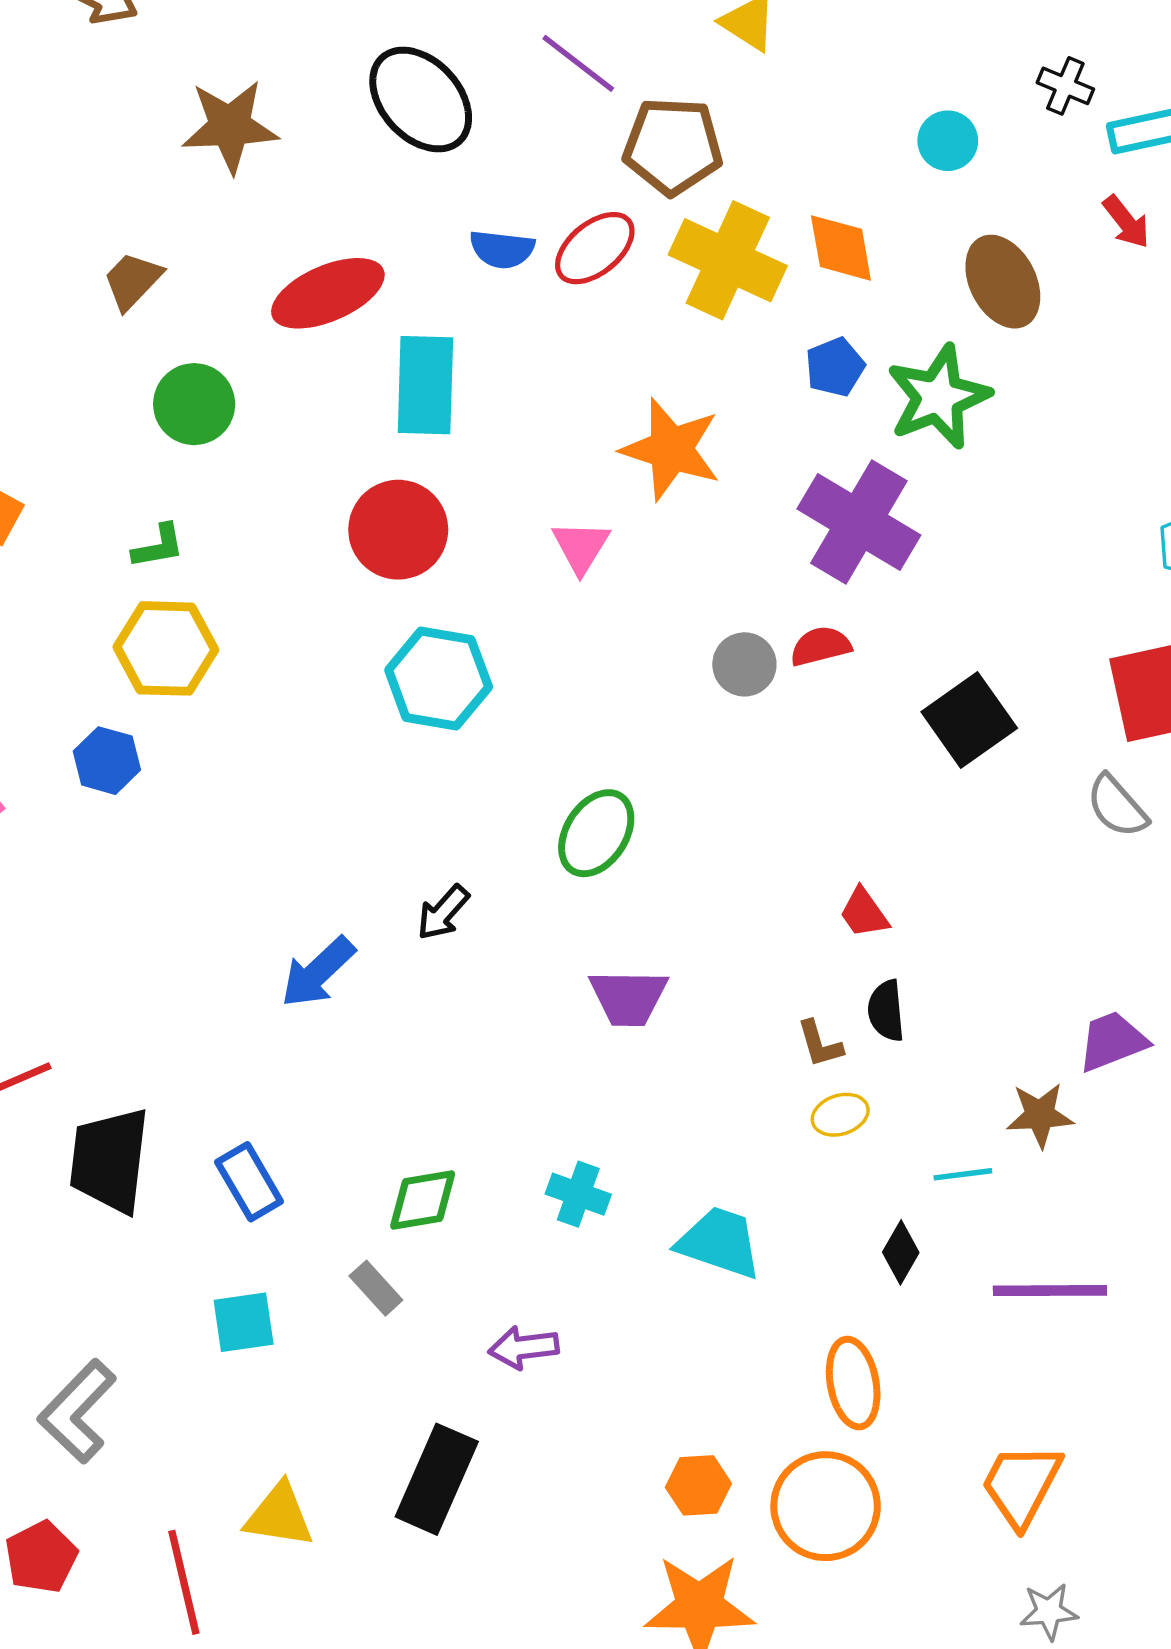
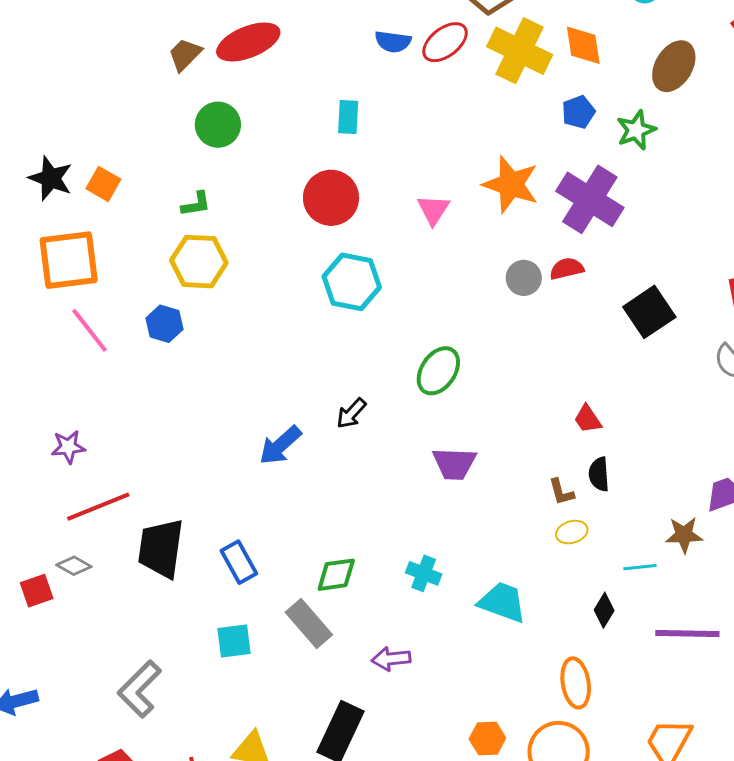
brown ellipse: (1003, 282) -> (674, 66), turned 57
red ellipse: (328, 293) -> (248, 42), moved
cyan rectangle: (425, 385) -> (348, 117), size x0.6
green star: (938, 397) -> (636, 130), size x0.7
orange star: (671, 449) -> (511, 184), moved
gray rectangle: (376, 1288) -> (309, 623), size x1.6

